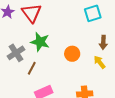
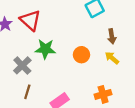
brown line: (32, 68) -> (27, 92), moved

